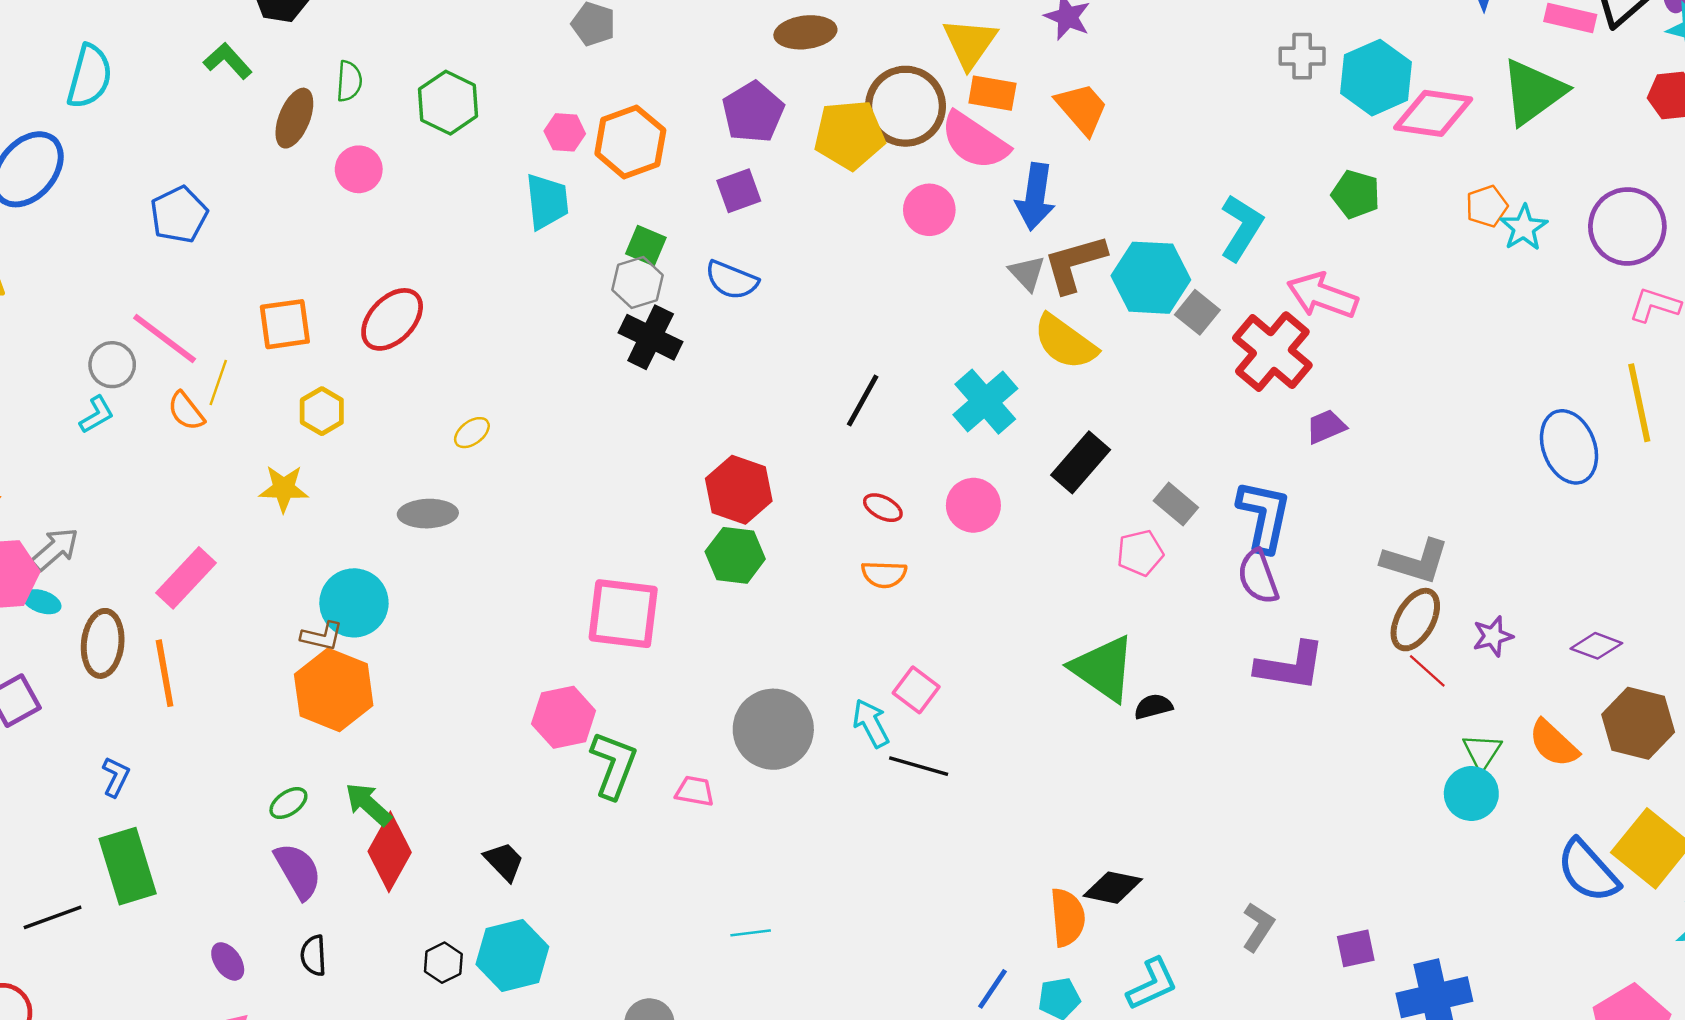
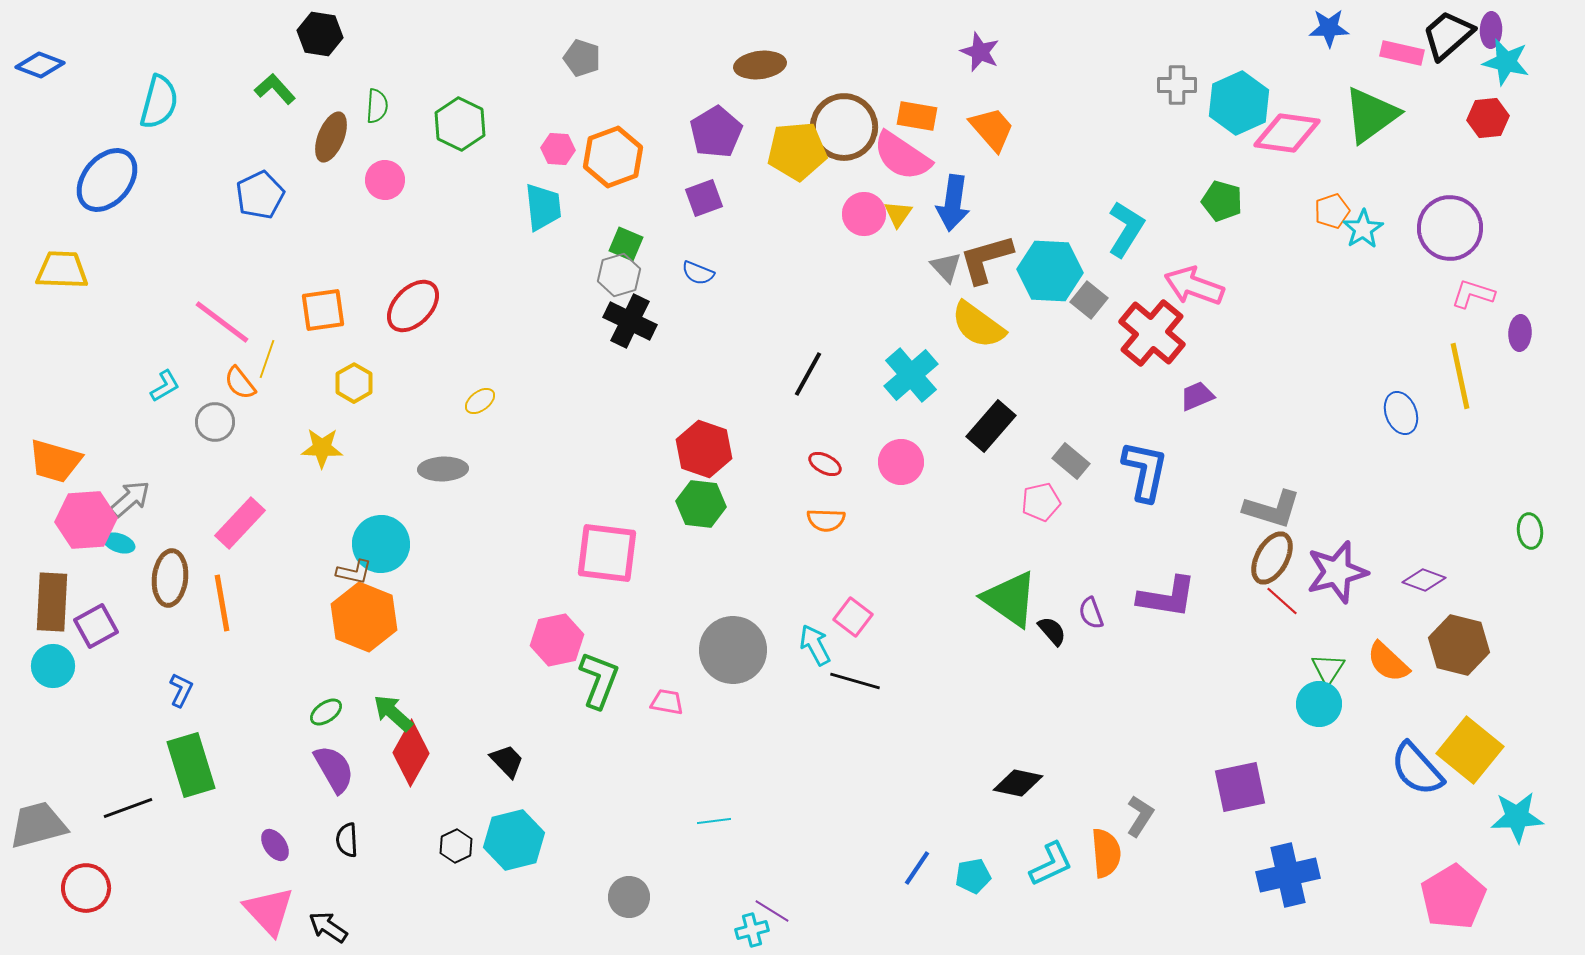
yellow triangle: (970, 43) -> (898, 214), moved, size x0.6
blue pentagon: (179, 215) -> (260, 195), moved
blue semicircle: (732, 280) -> (698, 273), size x0.7
gray circle: (112, 365) -> (215, 422), moved
blue ellipse: (1569, 447) -> (1401, 413), size x0.7
purple semicircle: (1258, 577) -> (1091, 613), moved, size x0.7
purple star: (1493, 636) -> (1337, 572), size x1.8
black semicircle: (1153, 707) -> (1052, 631), turned 64
orange semicircle: (1067, 917) -> (1106, 853), moved
purple square: (1356, 948) -> (1240, 787), moved, size x1.6

